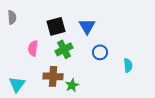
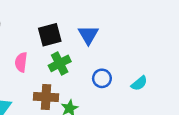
blue circle: (100, 52) -> (102, 78), moved
cyan semicircle: (128, 65) -> (139, 83), turned 56

